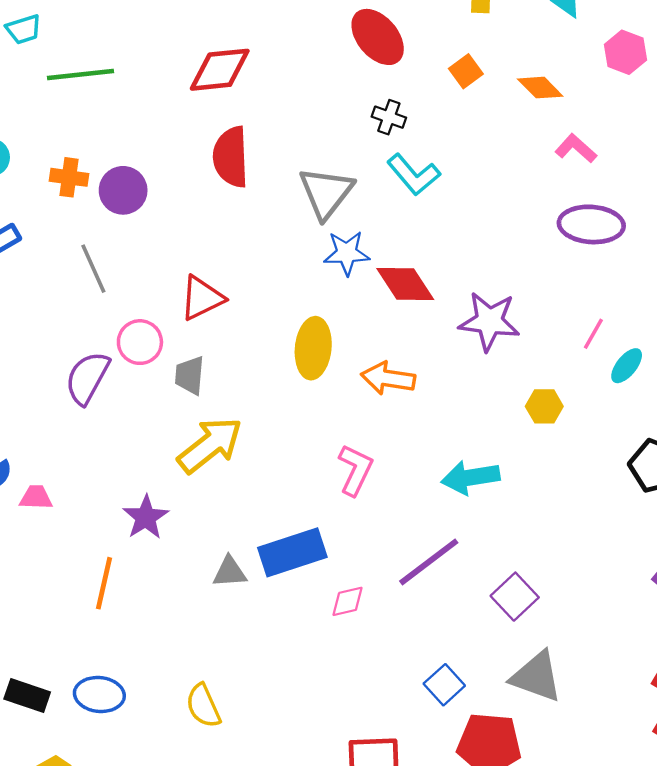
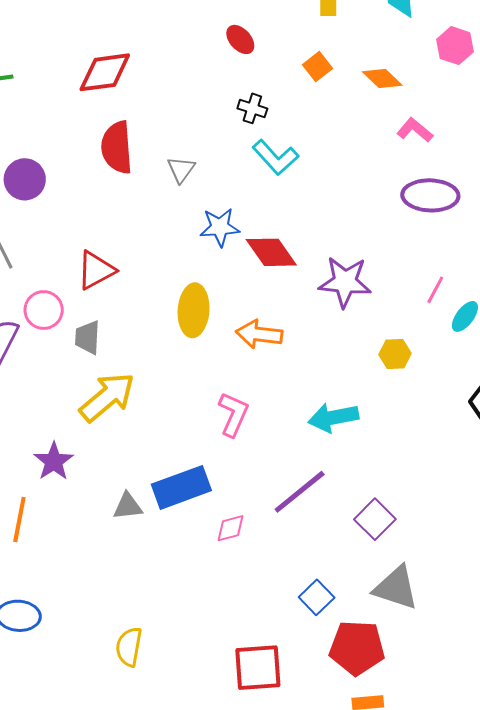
red ellipse: (378, 37) -> (240, 39), size x0.6
gray triangle: (326, 193) -> (181, 169), moved, size x0.6
yellow semicircle: (203, 706) -> (129, 647), moved, turned 36

